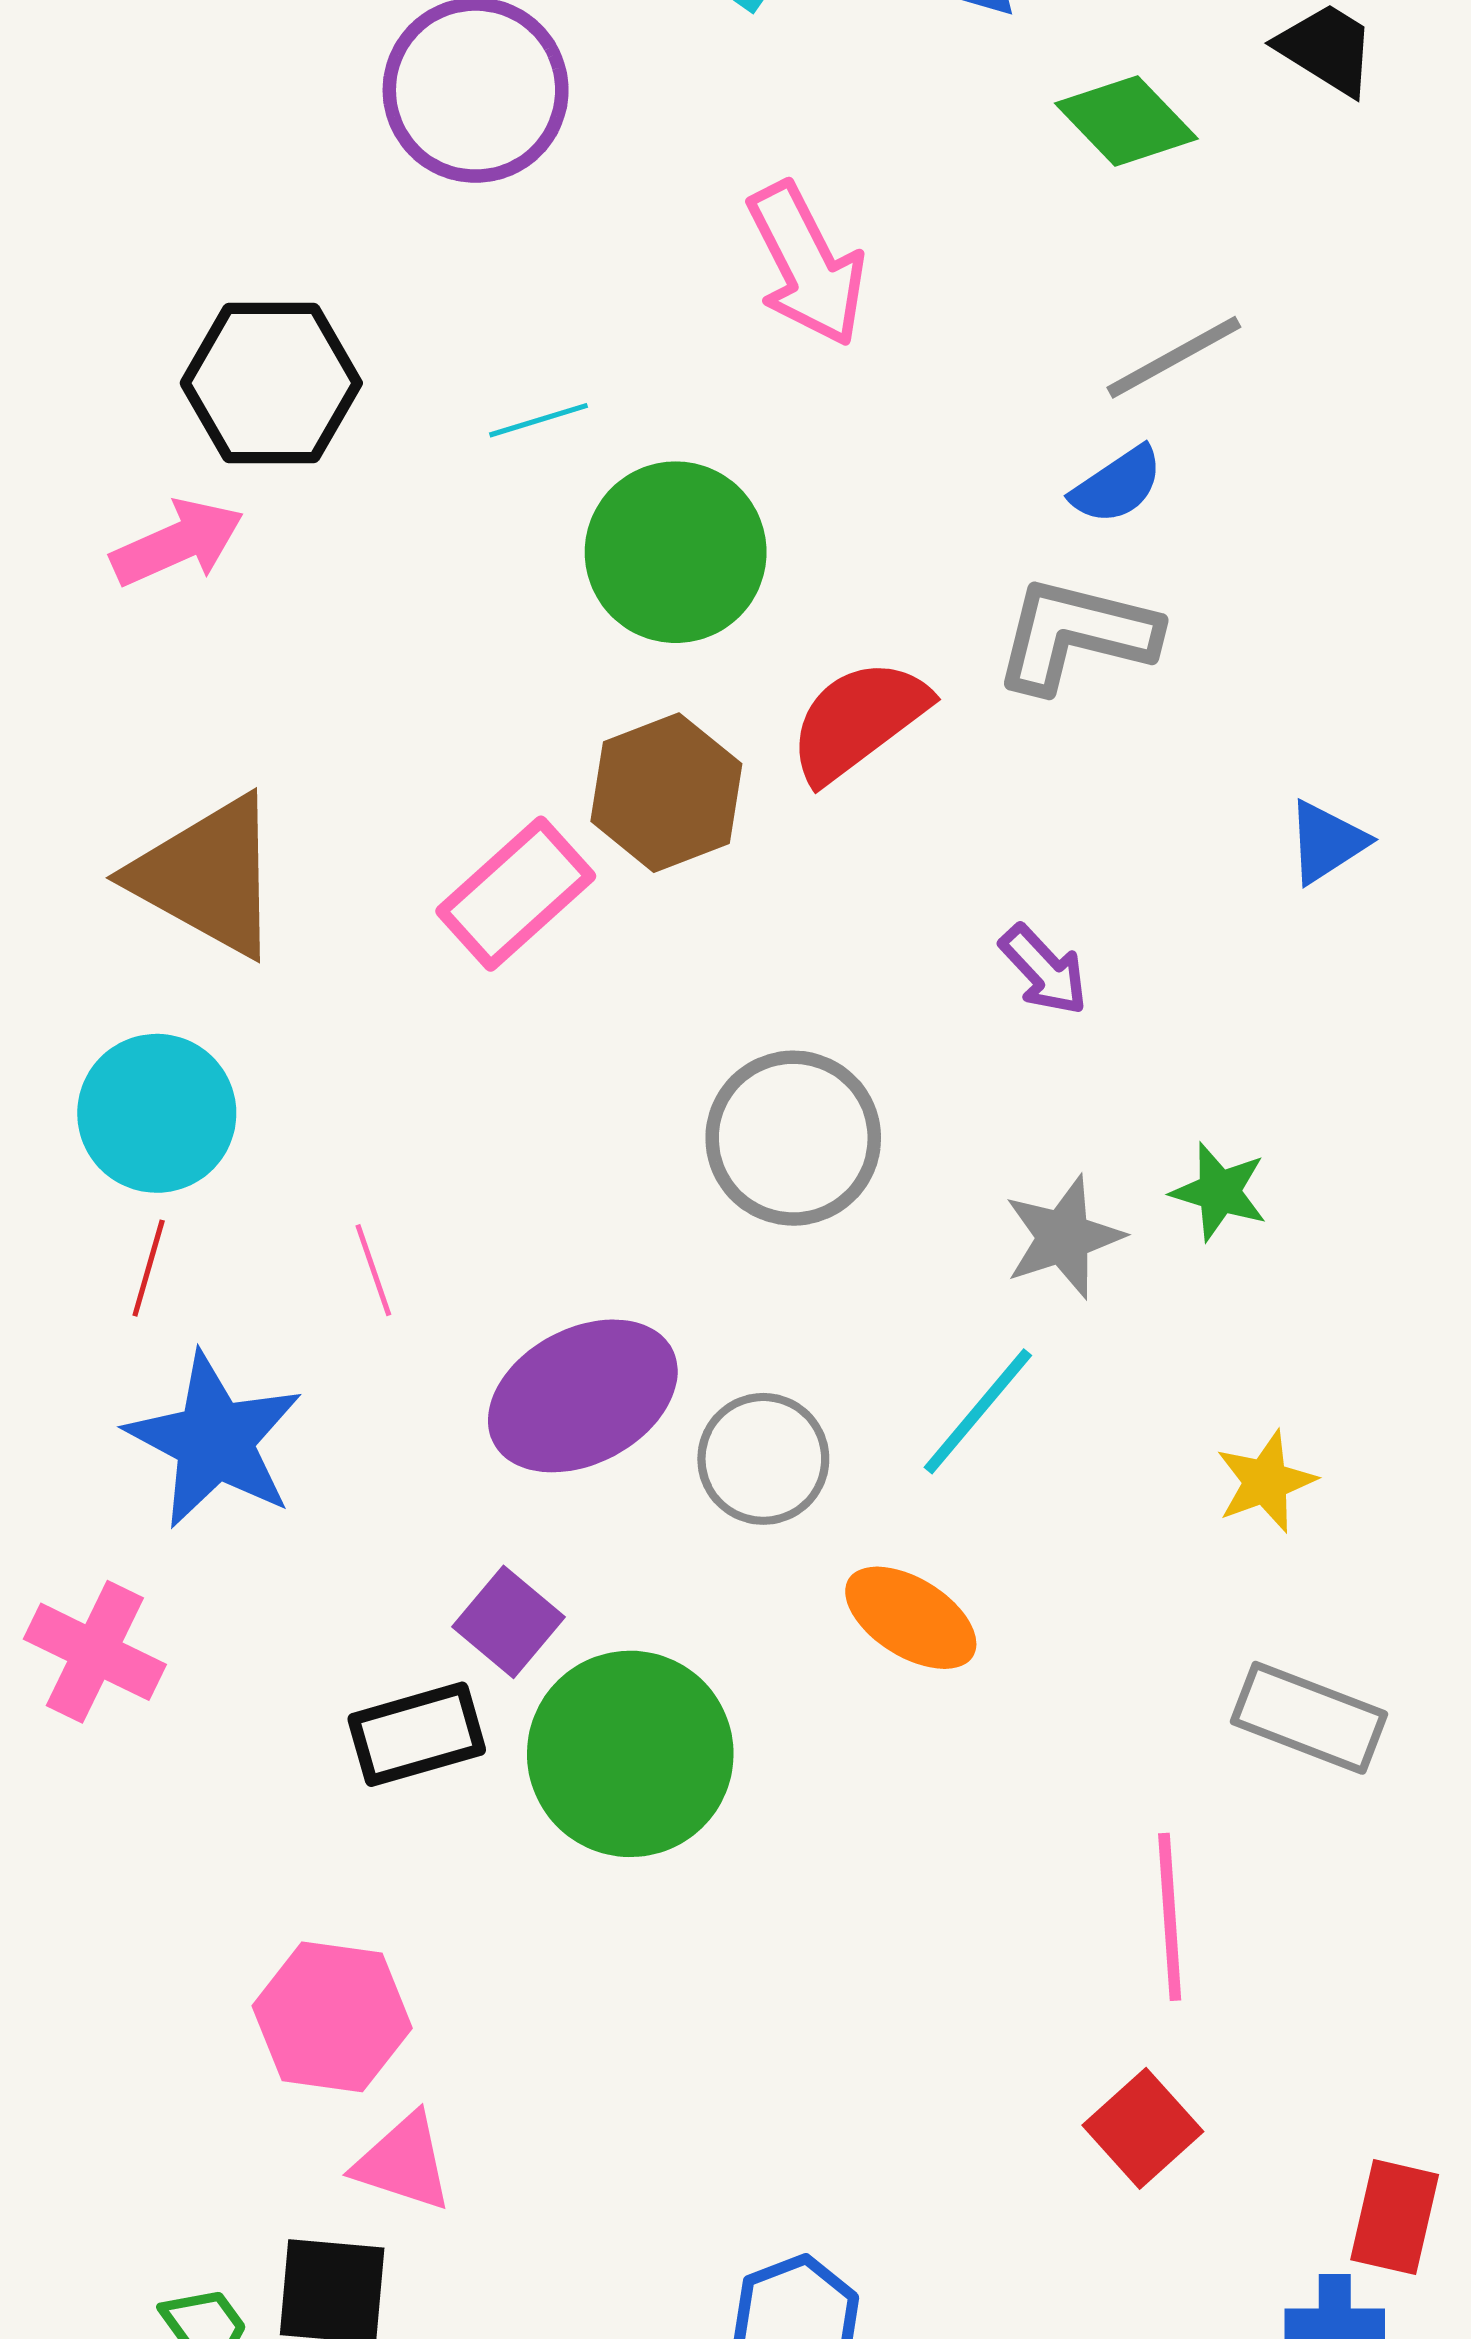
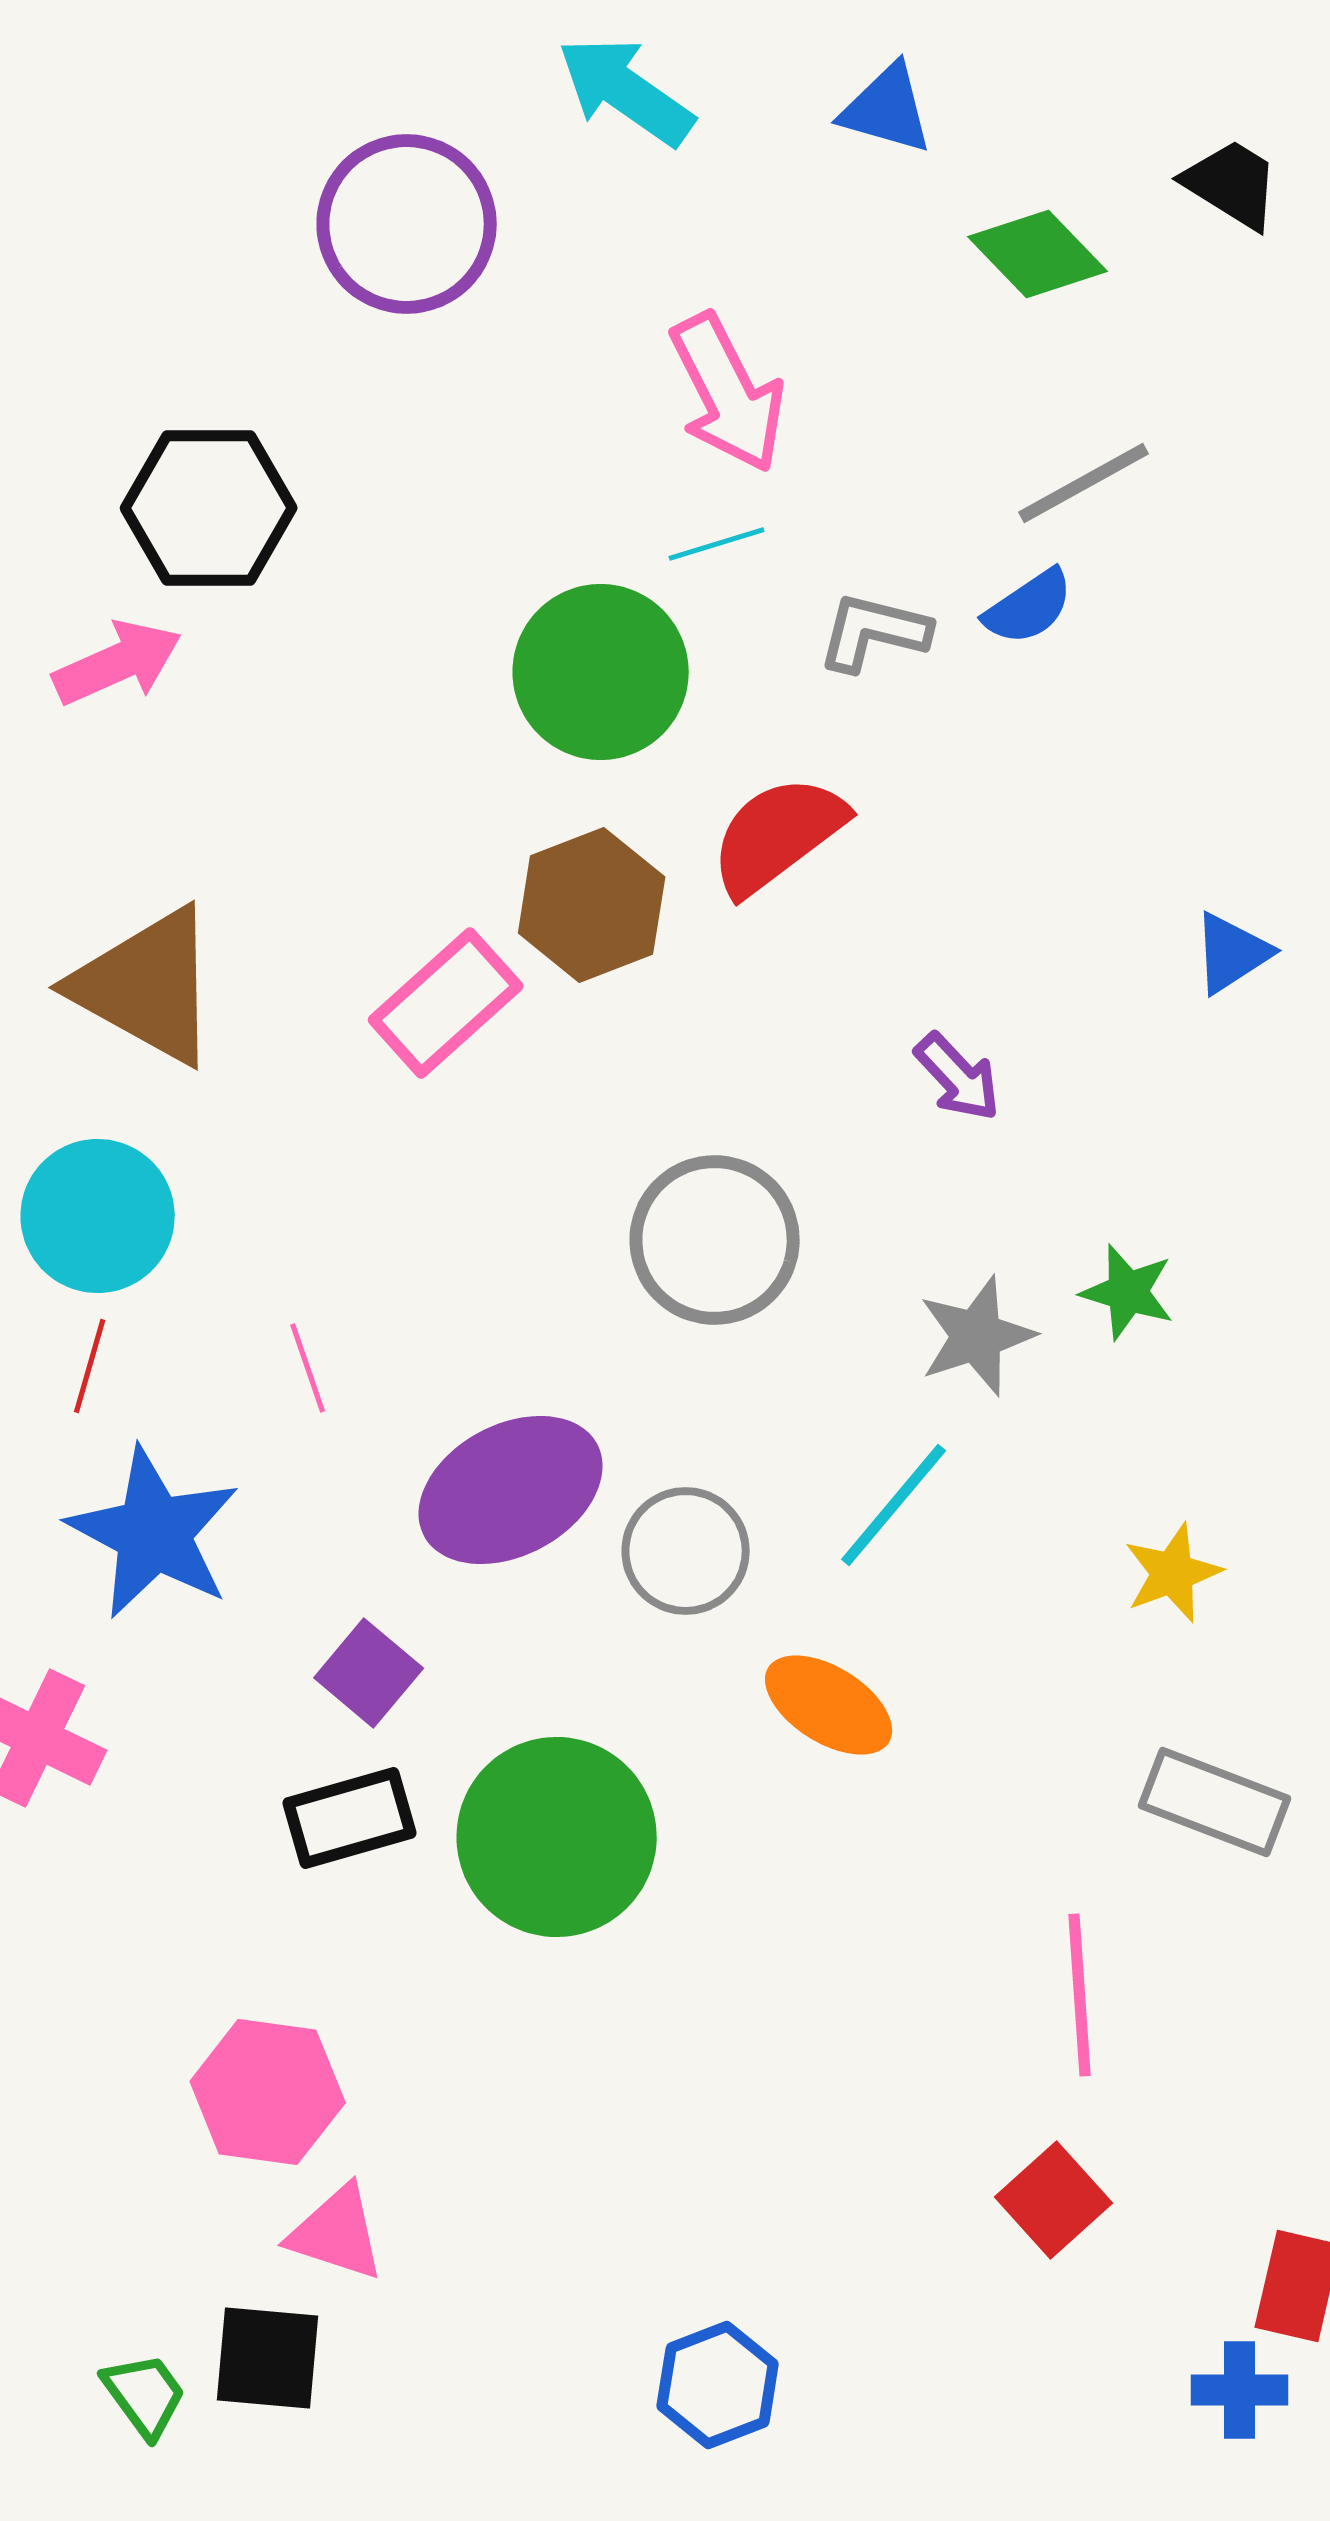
cyan line: (538, 420) -> (717, 544), moved
gray L-shape: (1076, 635) -> (874, 632), moved, size x0.7
purple square: (509, 1622) -> (369, 1673), moved

